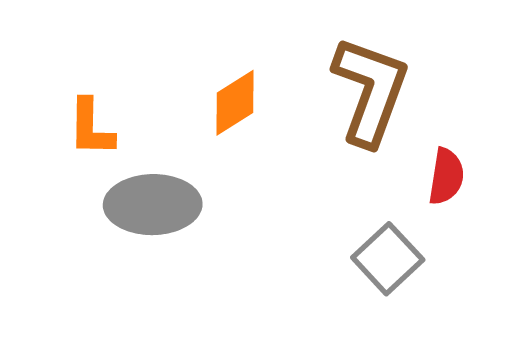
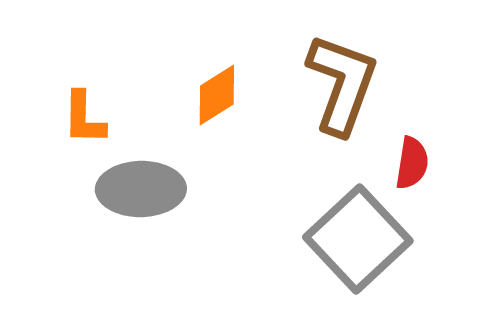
gray square: (388, 259) -> (358, 239), size x1.6

